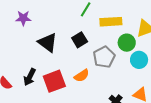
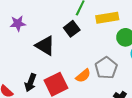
black square: (80, 40) -> (72, 29), moved
gray pentagon: (104, 57) -> (106, 68), moved

